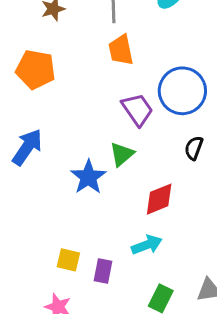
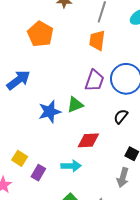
purple trapezoid: (137, 109) -> (94, 81), turned 35

